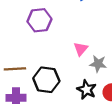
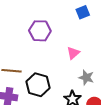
pink triangle: (81, 49) -> (73, 53), moved

